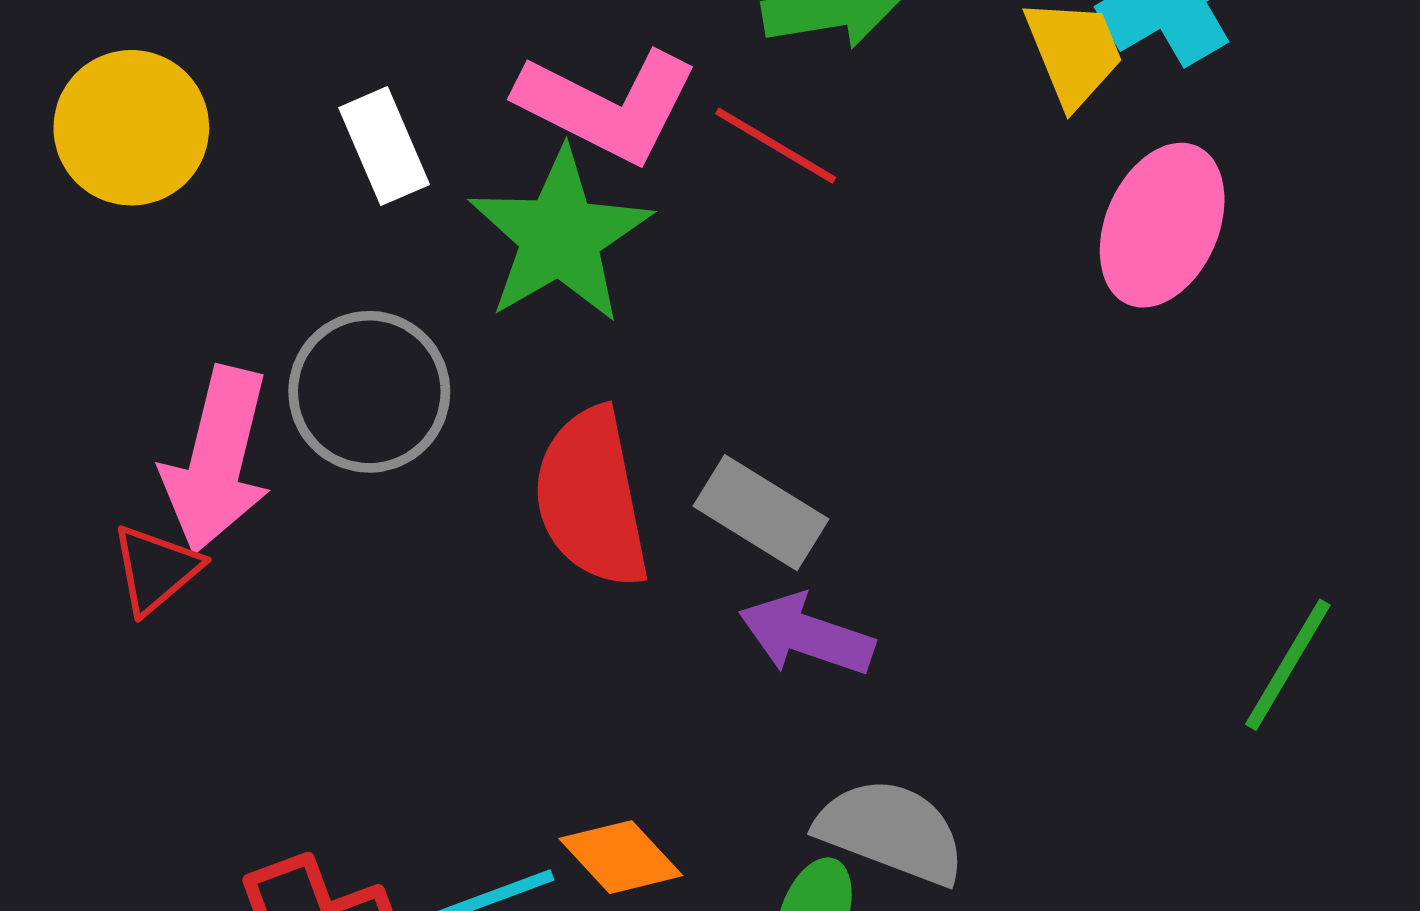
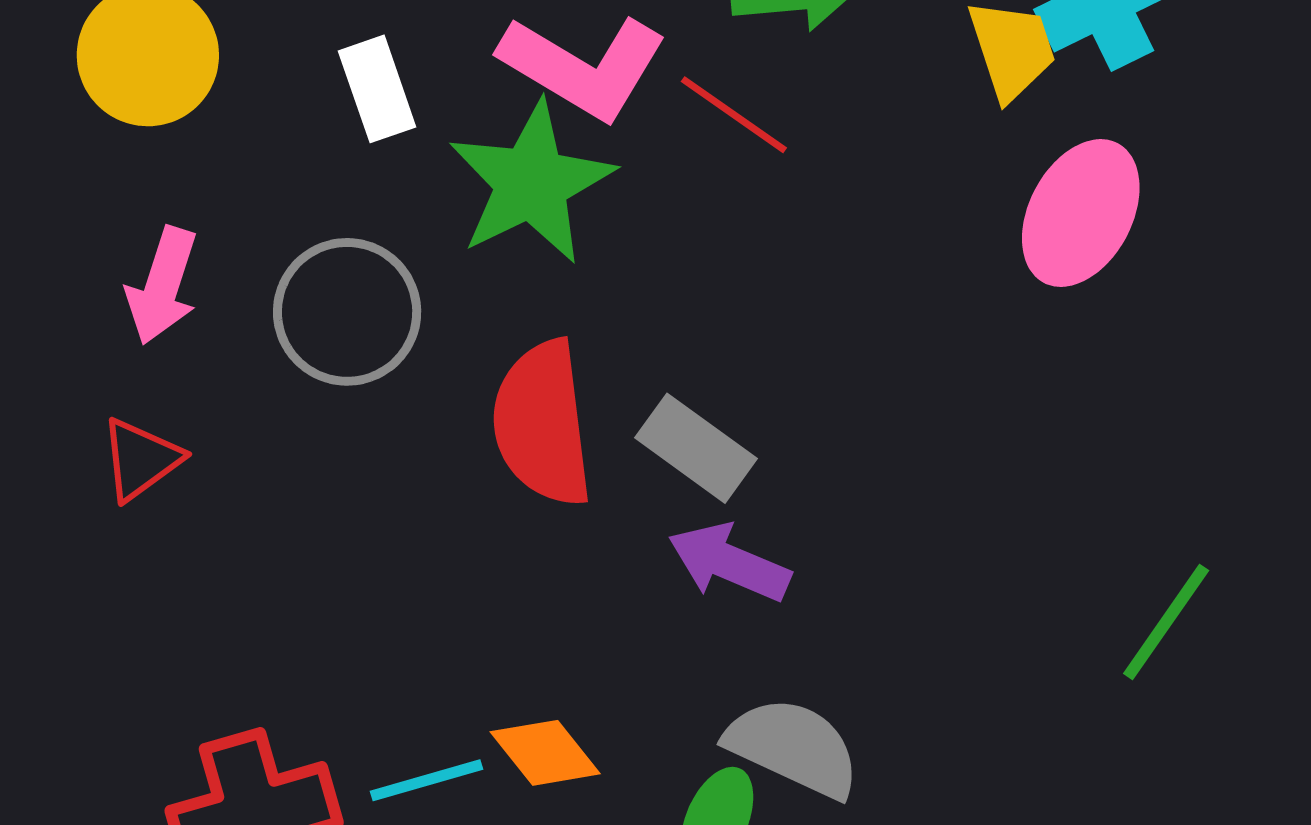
pink arrow: (217, 460) -> (162, 286), moved, size x0.7

